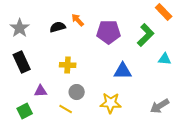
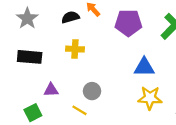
black rectangle: (22, 62) -> (30, 57), turned -60
yellow cross: (68, 65) -> (75, 49), moved
yellow star: (111, 103) -> (150, 98), moved

